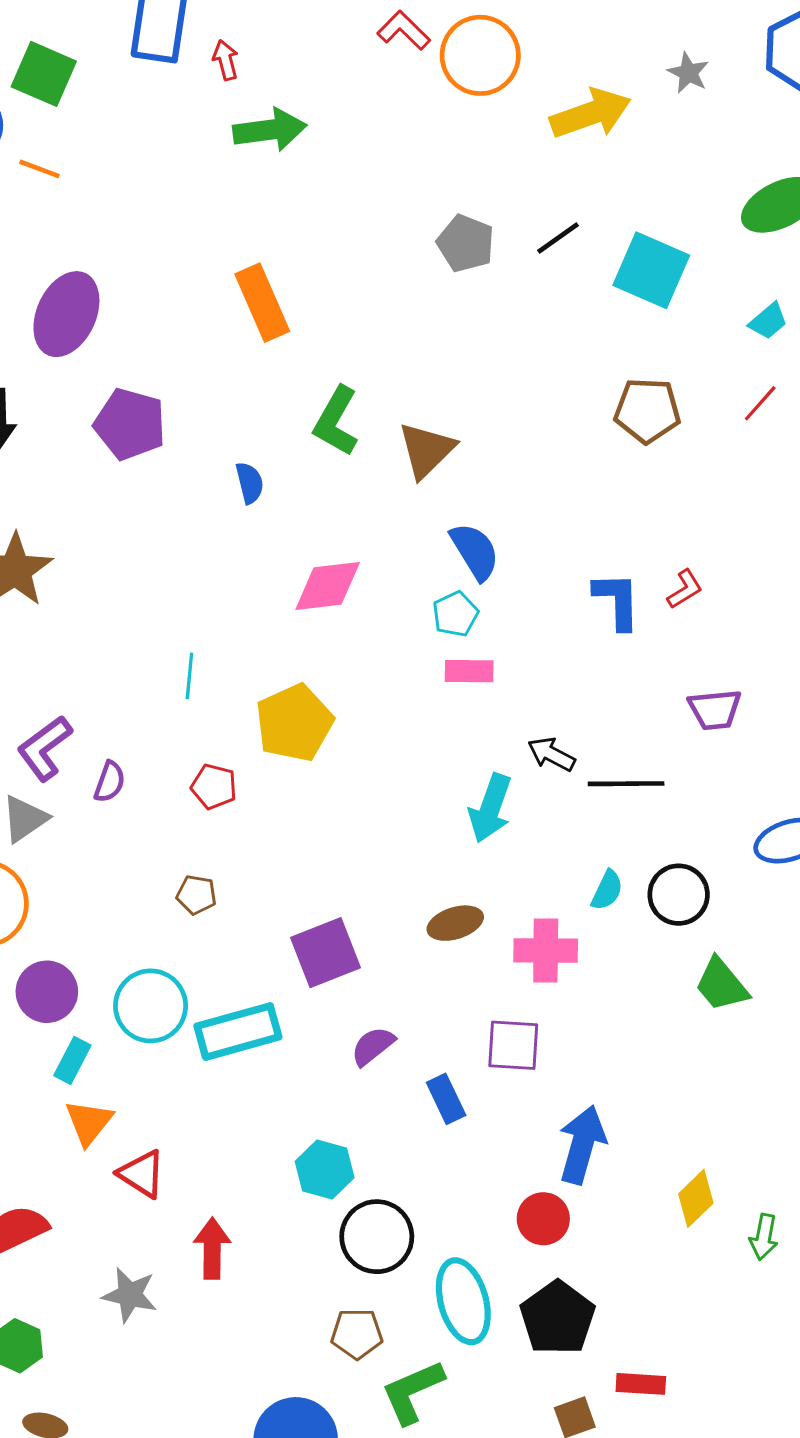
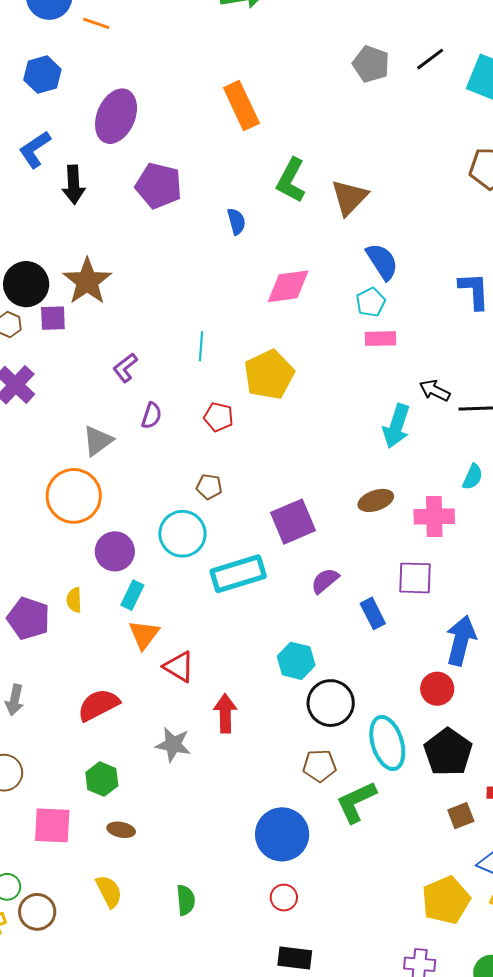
purple L-shape: (45, 748) -> (125, 368), moved, size x0.7
cyan circle: (151, 1006) -> (182, 534), moved

